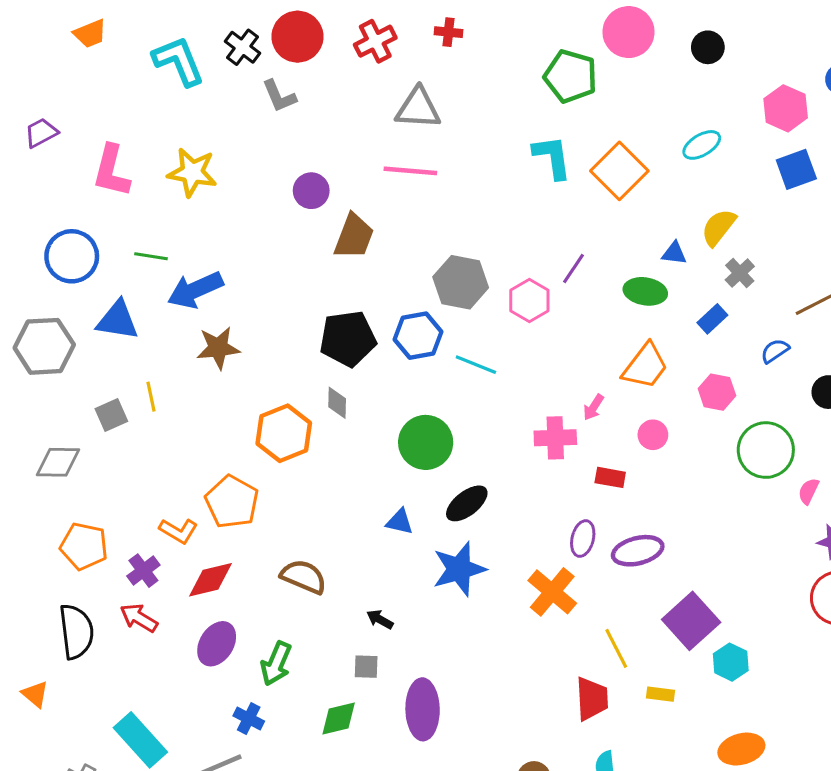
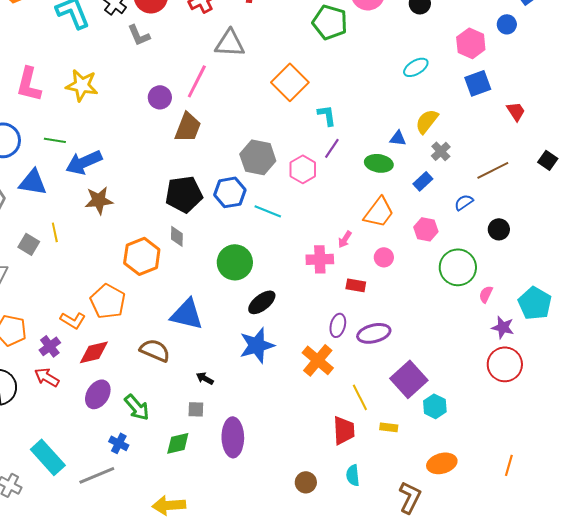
cyan L-shape: (552, 157) -> (327, 115), moved, size x0.7
pink line: (410, 171) -> (197, 81), moved, turned -68
orange square: (619, 171) -> (290, 82), moved
gray square: (111, 415) -> (29, 244), turned -35
blue triangle: (400, 522) -> (187, 314), moved, size x1.8
green arrow: (276, 664) -> (137, 407), turned -64

